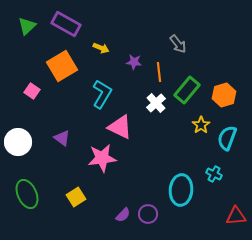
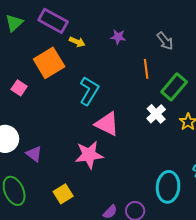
yellow arrow: (101, 48) -> (77, 42), moved
purple star: (134, 62) -> (118, 37), moved
white cross: (156, 103) -> (156, 114), moved
purple triangle: (62, 138) -> (34, 154), moved

